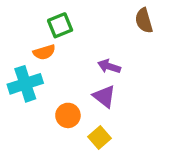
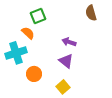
orange semicircle: (44, 52) -> (28, 33), turned -120
orange circle: (68, 115) -> (34, 74), moved

